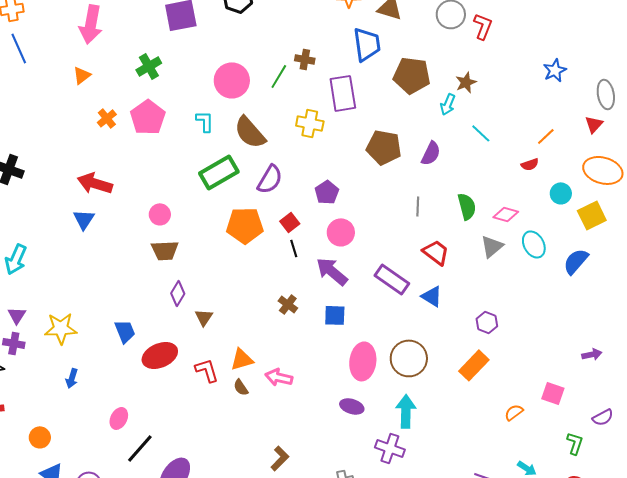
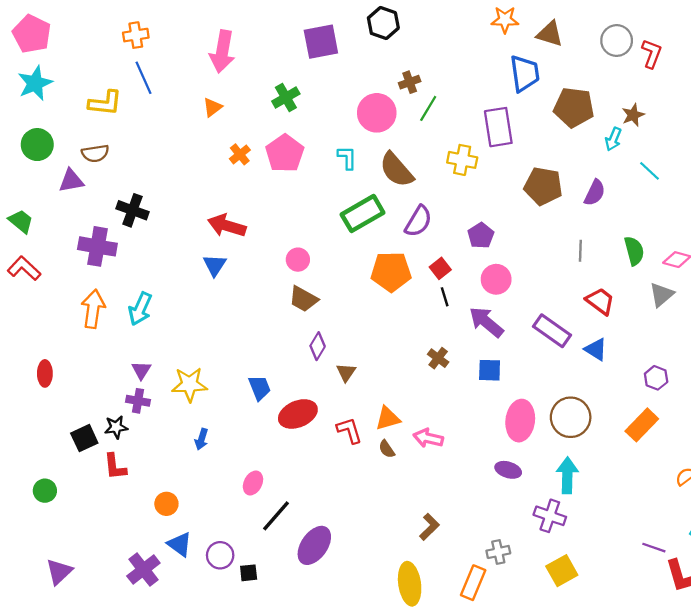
brown cross: (305, 59) -> (410, 82), moved, turned -30
brown trapezoid: (165, 250) -> (303, 299), turned 32

